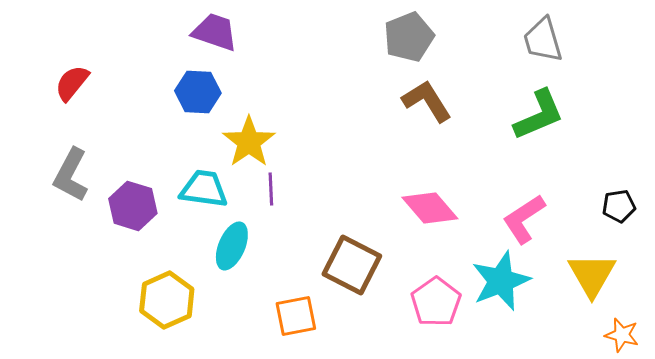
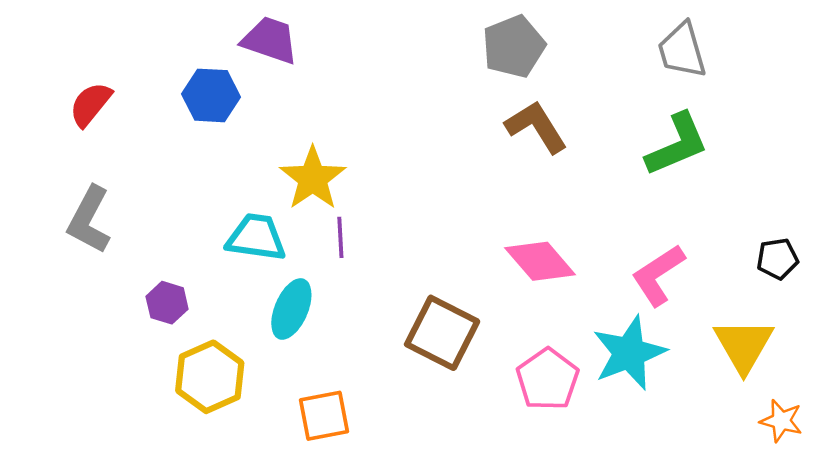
blue hexagon: (198, 92) -> (211, 95), moved
purple hexagon: (133, 206) -> (167, 303), moved, size x0.7
orange square: (296, 316) -> (324, 416), moved

